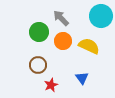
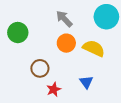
green circle: (39, 32) -> (18, 33), moved

